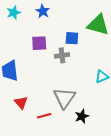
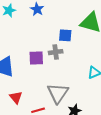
purple square: (39, 43) -> (36, 58), moved

